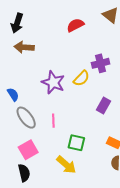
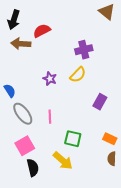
red semicircle: (75, 25) -> (42, 31), moved
purple cross: (101, 63) -> (84, 50), moved
purple star: (53, 82) -> (50, 79), size x0.6
black semicircle: (24, 173) -> (33, 168), moved

